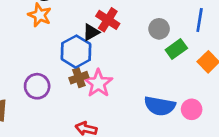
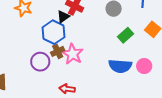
green rectangle: (176, 49) -> (125, 35), moved
purple circle: (37, 86) -> (40, 62), moved

